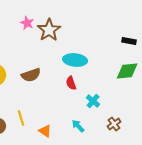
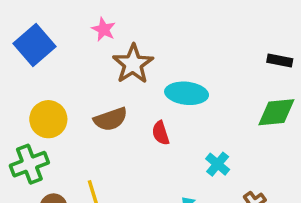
brown star: (49, 30) -> (133, 64), moved
red semicircle: (71, 83) -> (161, 133), moved

